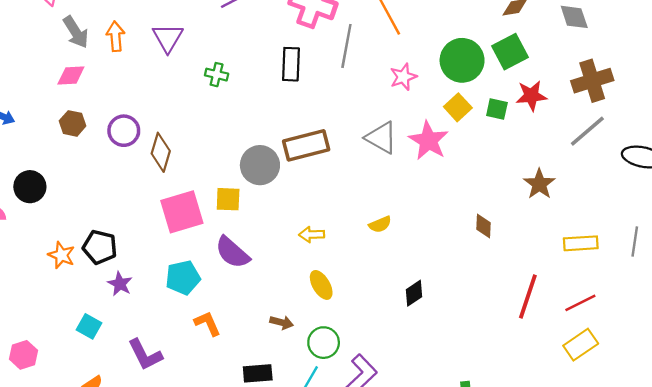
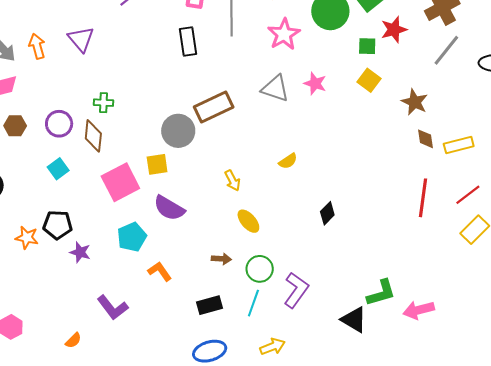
green cross: (217, 75) -> (104, 103), moved
pink star: (403, 77) -> (284, 34), size x1.4
yellow square: (458, 107) -> (369, 80), moved
pink star: (428, 141) -> (315, 83), size x0.7
brown diamond: (483, 226) -> (426, 139), moved
yellow arrow: (312, 234) -> (232, 181), turned -105
cyan square: (89, 326) -> (58, 169), moved, turned 35

